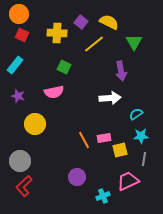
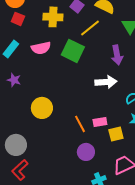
green square: (64, 67) -> (73, 51), moved, size x1.6
pink semicircle: (54, 92) -> (41, 48), moved
yellow circle: (35, 124) -> (42, 108), moved
purple circle: (77, 177) -> (86, 152), moved

